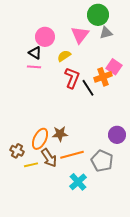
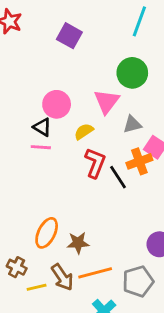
gray triangle: (106, 33) -> (132, 124), moved
orange ellipse: (40, 139) -> (47, 233), moved
gray pentagon: (102, 161) -> (138, 281), turned 30

